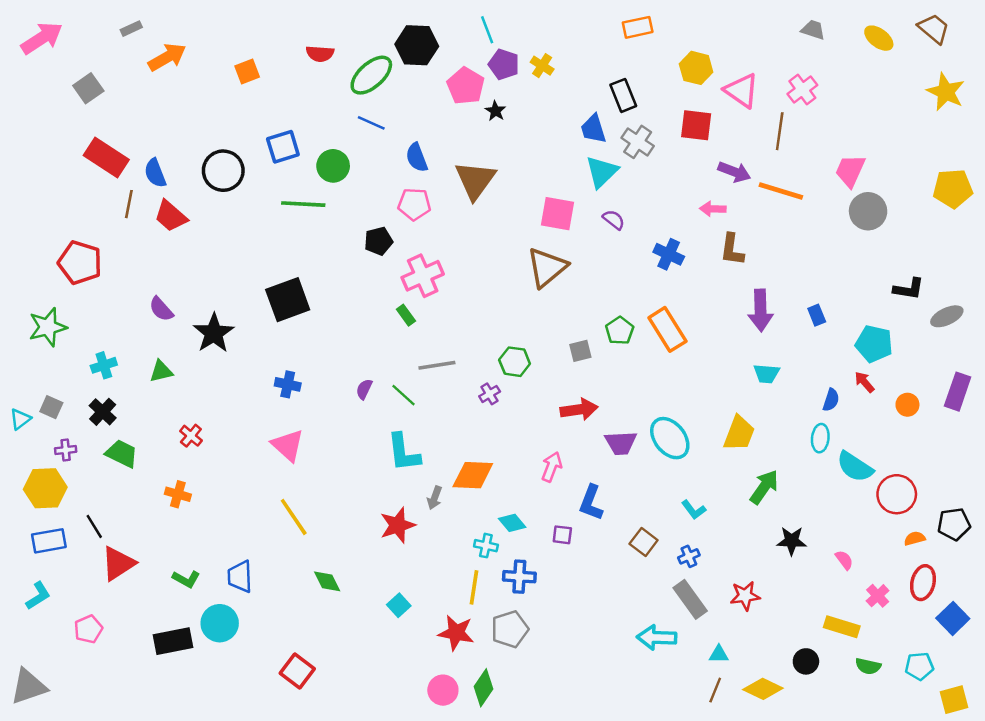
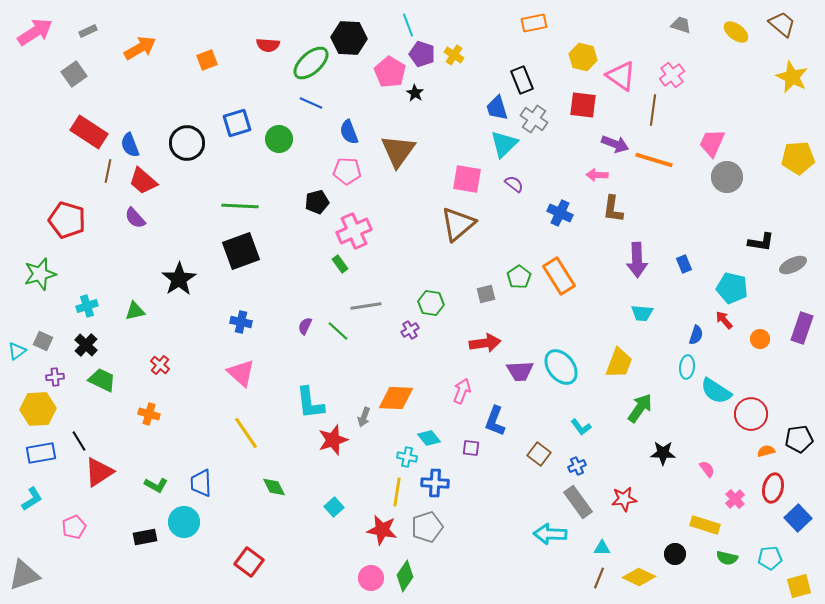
gray rectangle: (131, 29) -> (88, 31), moved
green line: (303, 204) -> (240, 206), moved
purple semicircle: (161, 309) -> (135, 218), moved
cyan L-shape: (404, 452) -> (310, 403), moved
black rectangle: (173, 641) -> (145, 537), size x0.7

